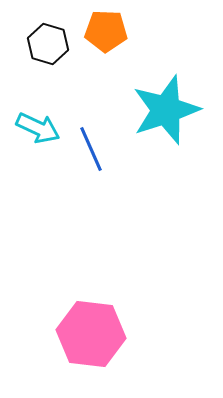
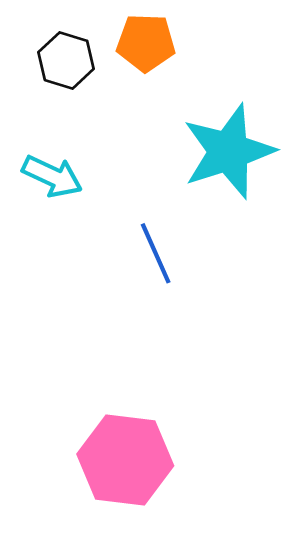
blue line: (91, 149) -> (156, 253), moved

